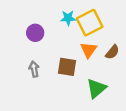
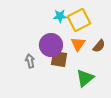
purple circle: (35, 33) -> (51, 45), moved, size x1.5

